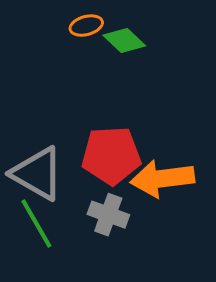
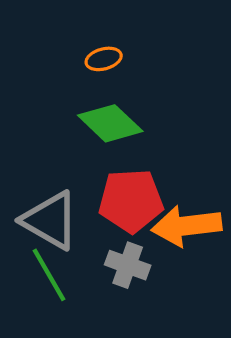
green diamond: (124, 41) -> (110, 123), moved, size x1.4

